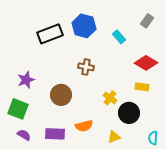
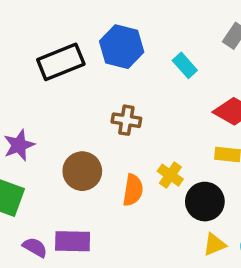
orange semicircle: (84, 126) -> (133, 190), moved, turned -66
purple semicircle: (24, 135) -> (35, 247), moved
yellow triangle: (114, 137) -> (215, 244), moved

